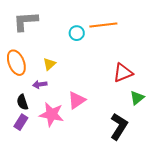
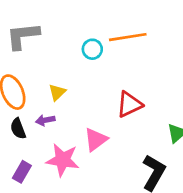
red triangle: (123, 73) -> (129, 104), moved
black semicircle: (22, 102) -> (18, 129), moved

